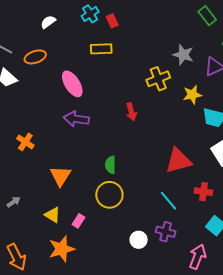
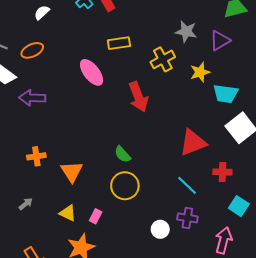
yellow rectangle: (101, 49) -> (119, 43), moved
pink ellipse: (72, 84) -> (92, 72), moved
red arrow: (131, 112) -> (138, 97), size x1.6
purple arrow: (76, 119) -> (32, 98), moved
orange cross: (25, 142) -> (36, 156), moved, turned -36
green semicircle: (110, 165) -> (123, 154), turned -36

